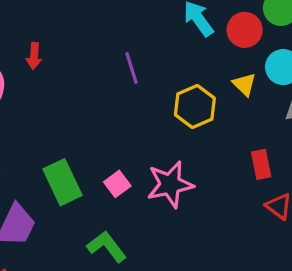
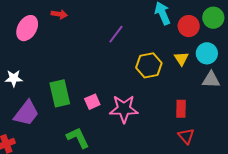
red arrow: (34, 56) -> (59, 14), turned -98
purple line: (131, 68) -> (116, 34), turned 42

